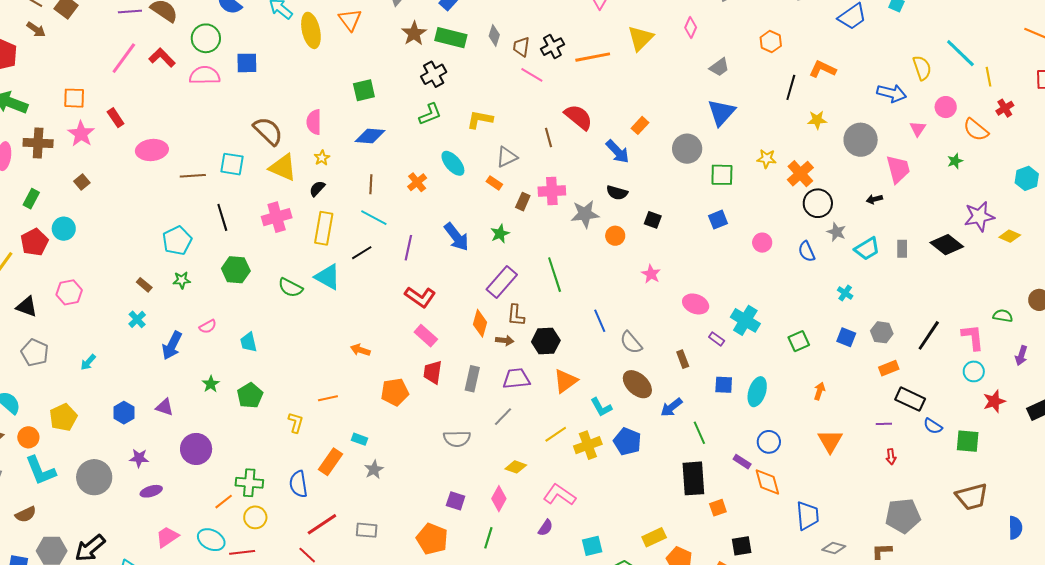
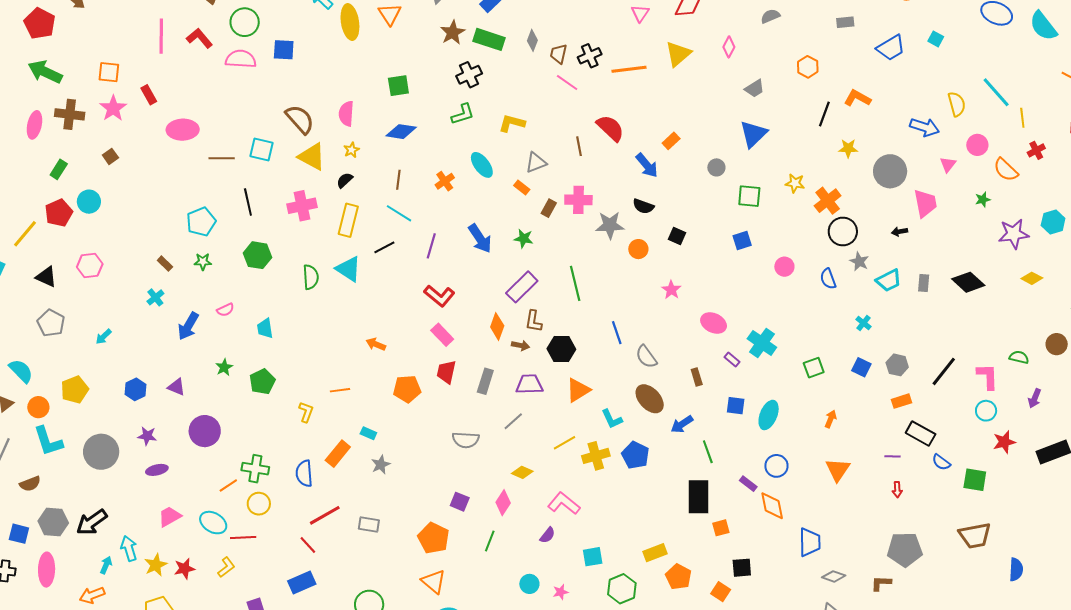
pink line: (124, 58) -> (161, 36), turned -40
gray circle: (687, 149) -> (716, 167), size x0.6
purple star: (979, 216) -> (1014, 234), moved
green star: (500, 234) -> (524, 239), turned 30
green semicircle: (290, 288) -> (311, 277), turned -125

